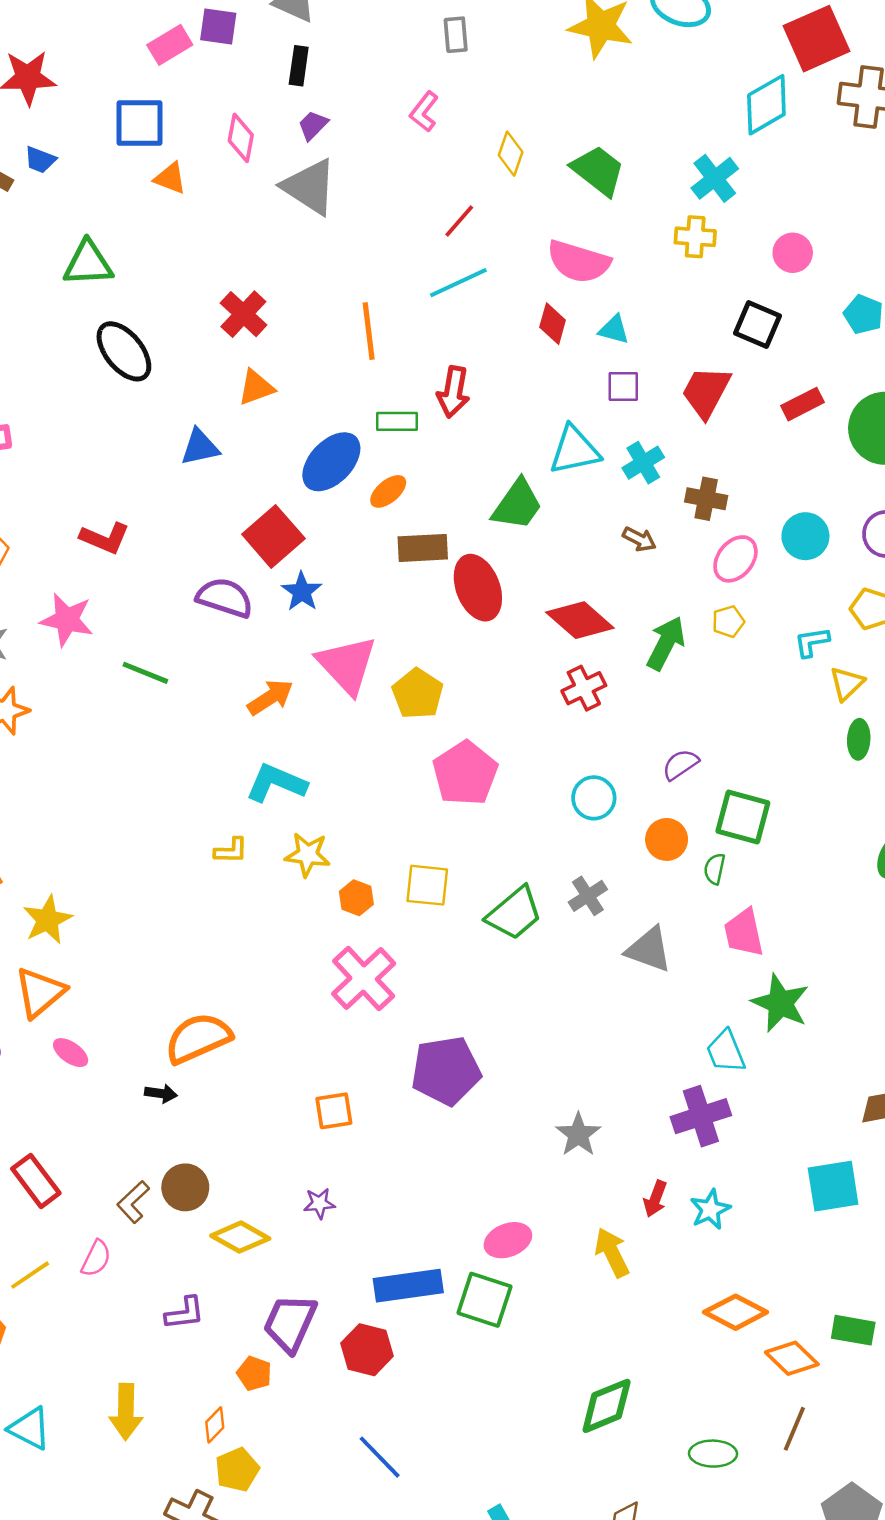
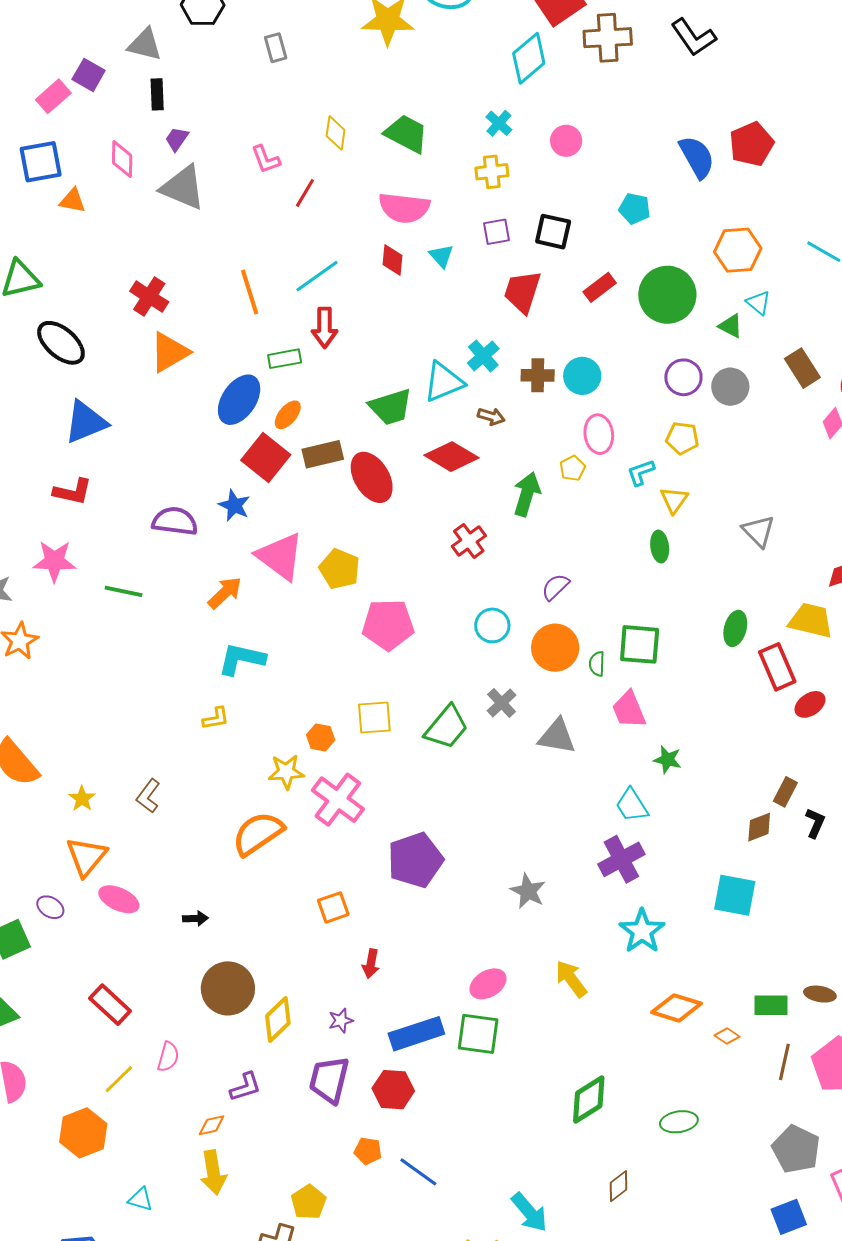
purple square: (218, 26) -> (89, 75), turned 32
pink L-shape: (424, 112) -> (266, 159), moved, turned -48
cyan cross: (715, 178) -> (499, 123), size x0.7
pink circle: (793, 253) -> (566, 141), moved
cyan line: (458, 283) -> (317, 276), moved
cyan triangle: (614, 330) -> (441, 256), turned 44
purple square: (623, 386) -> (497, 232), moved
orange triangle: (256, 387) -> (169, 352), size x1.4
blue triangle: (200, 447) -> (86, 422), moved, size x1.4
cyan triangle: (575, 450) -> (444, 382), moved
green trapezoid: (517, 505) -> (391, 407), turned 48
red square: (273, 536) -> (266, 457), moved
cyan circle: (805, 536) -> (582, 376), moved
pink ellipse: (735, 559) -> (599, 434), moved, turned -36
red diamond: (580, 620) -> (452, 457), moved
green ellipse: (859, 739) -> (660, 547), moved
pink pentagon: (465, 773) -> (388, 625), turned -30
green square: (743, 817) -> (640, 644), moved
orange circle: (667, 839) -> (555, 648), size x1.4
yellow star: (308, 855) -> (286, 772), moved
yellow star: (47, 920) -> (82, 799), size x0.7
green star: (780, 1003) -> (668, 760), size x0.6
orange semicircle: (198, 1038) -> (258, 834), moved
pink ellipse: (71, 1053) -> (119, 899), size x1.4
cyan square: (833, 1186) -> (735, 895), turned 30
brown circle: (185, 1187) -> (228, 988), size x1.4
red arrow: (655, 1199) -> (371, 964), moved
brown L-shape: (133, 1202) -> (148, 796), moved
purple star: (319, 1203) -> (341, 1021), moved
cyan star: (710, 1209) -> (642, 931), size x1.4
yellow diamond: (240, 1237) -> (278, 1020), turned -63
orange diamond: (792, 1358) -> (727, 1036), size x0.6
orange pentagon: (254, 1373) -> (368, 1151), moved
orange diamond: (215, 1425) -> (212, 1125), moved, turned 44
cyan triangle: (30, 1428) -> (140, 1199), size x0.7
brown line: (794, 1429) -> (784, 1062), moved

